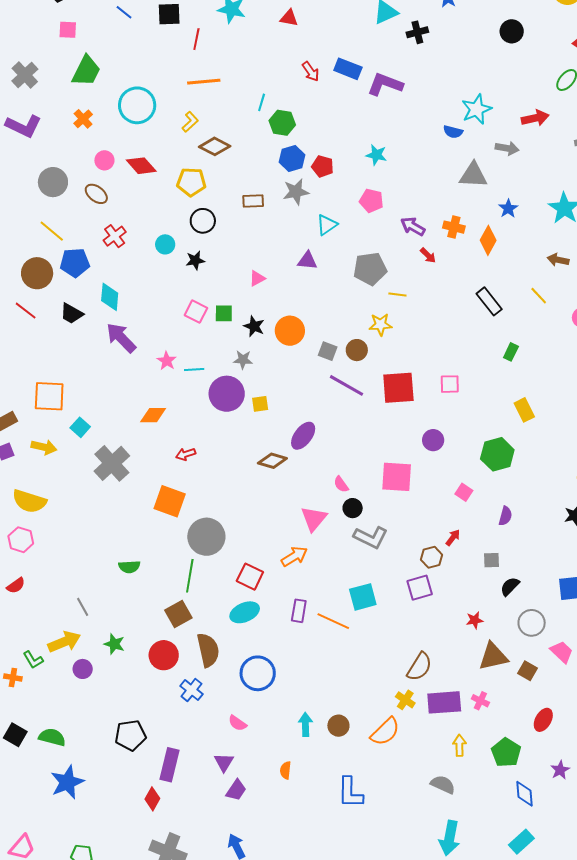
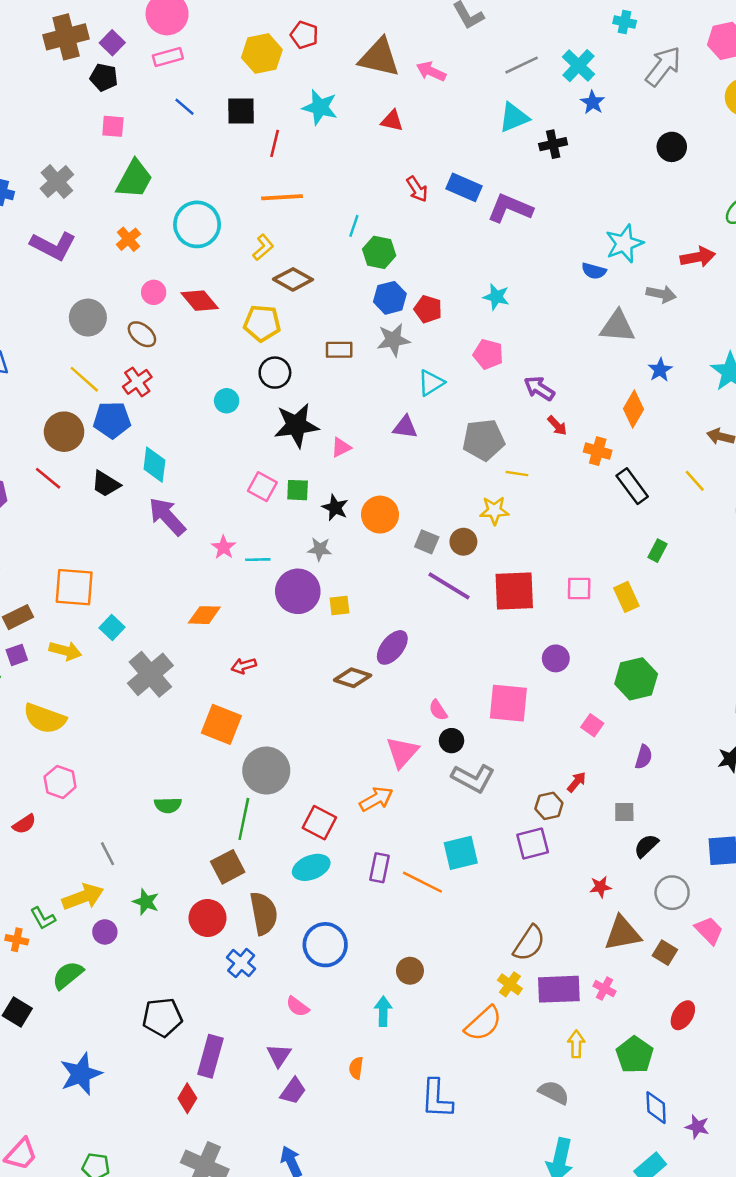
orange cross: (454, 227) -> (598, 451), moved
red cross: (115, 236) -> (137, 382), moved
black star: (195, 260) -> (296, 425), moved, size x1.8
yellow rectangle: (524, 410) -> (626, 597), moved
pink hexagon: (21, 540) -> (60, 782), moved
brown circle: (338, 726) -> (410, 971), moved
green semicircle: (52, 737) -> (68, 975), moved, turned -56
purple star: (560, 770) -> (697, 1127), moved, turned -30

